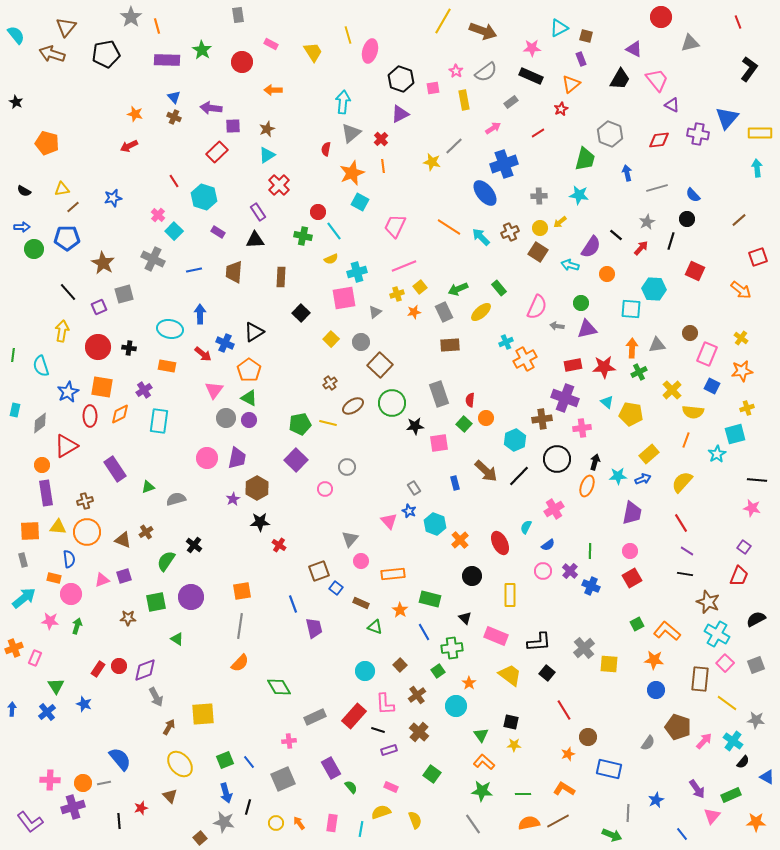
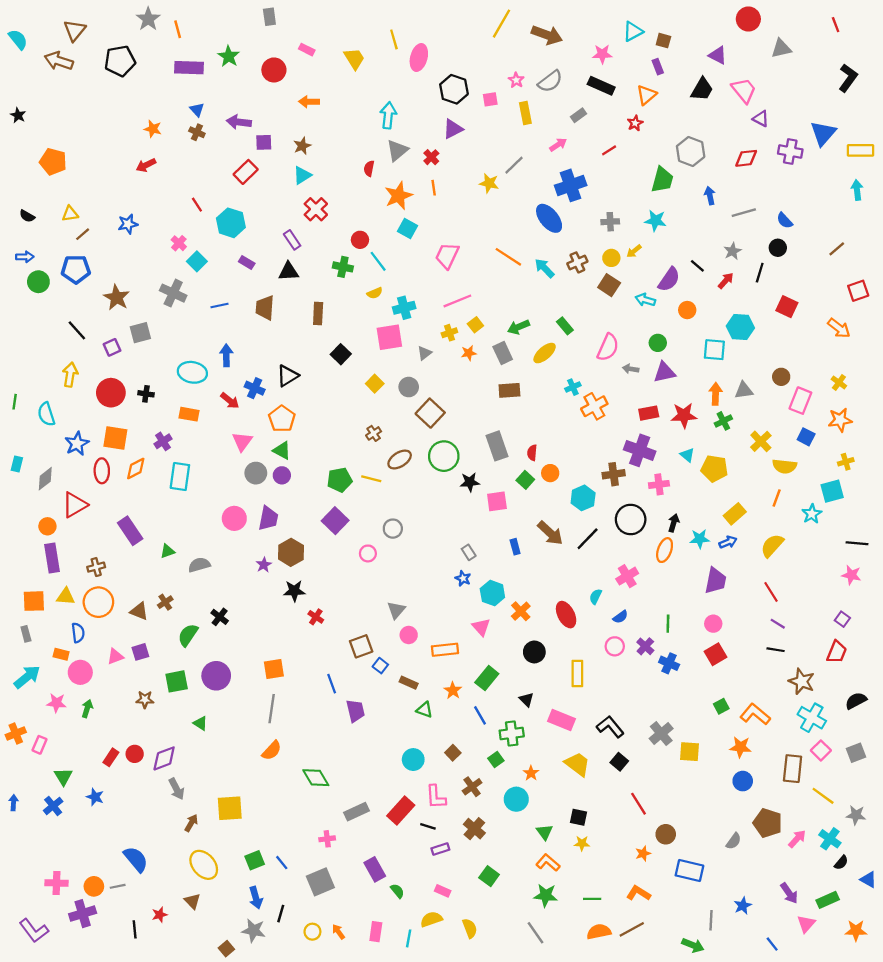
pink triangle: (389, 521) -> (481, 627), moved
green rectangle: (430, 599) -> (487, 678), turned -65
black L-shape: (539, 642) -> (610, 727), turned -125

